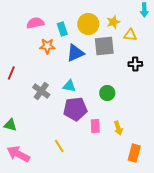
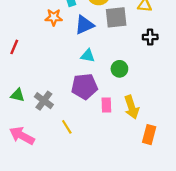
cyan triangle: (69, 86) -> (88, 56), moved
gray cross: (41, 91) -> (44, 101), moved
green triangle: (10, 125) -> (18, 95), moved
yellow arrow: (118, 128) -> (132, 107), size x1.5

